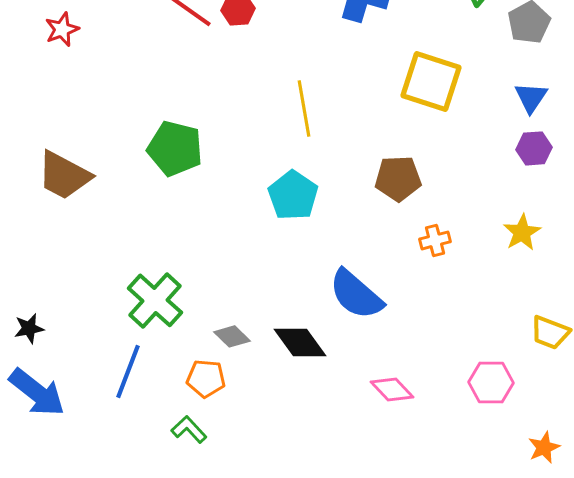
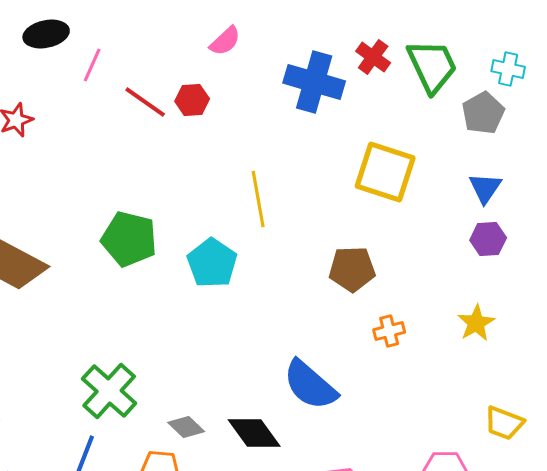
cyan pentagon: (293, 195) -> (212, 263), moved

